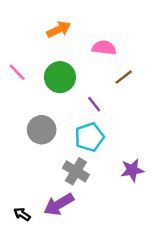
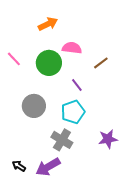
pink semicircle: (104, 48) -> (72, 48), moved
black arrow: (22, 214) -> (19, 166), moved

